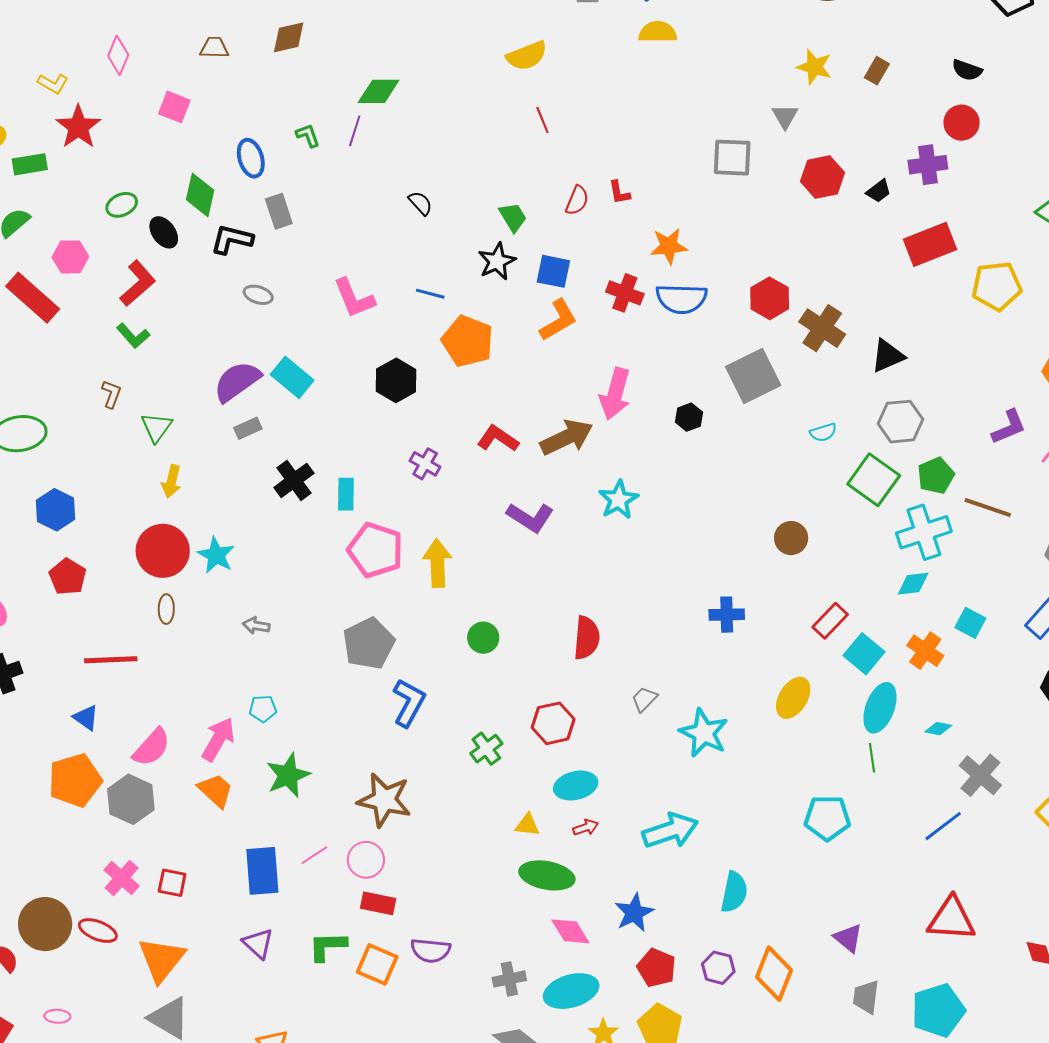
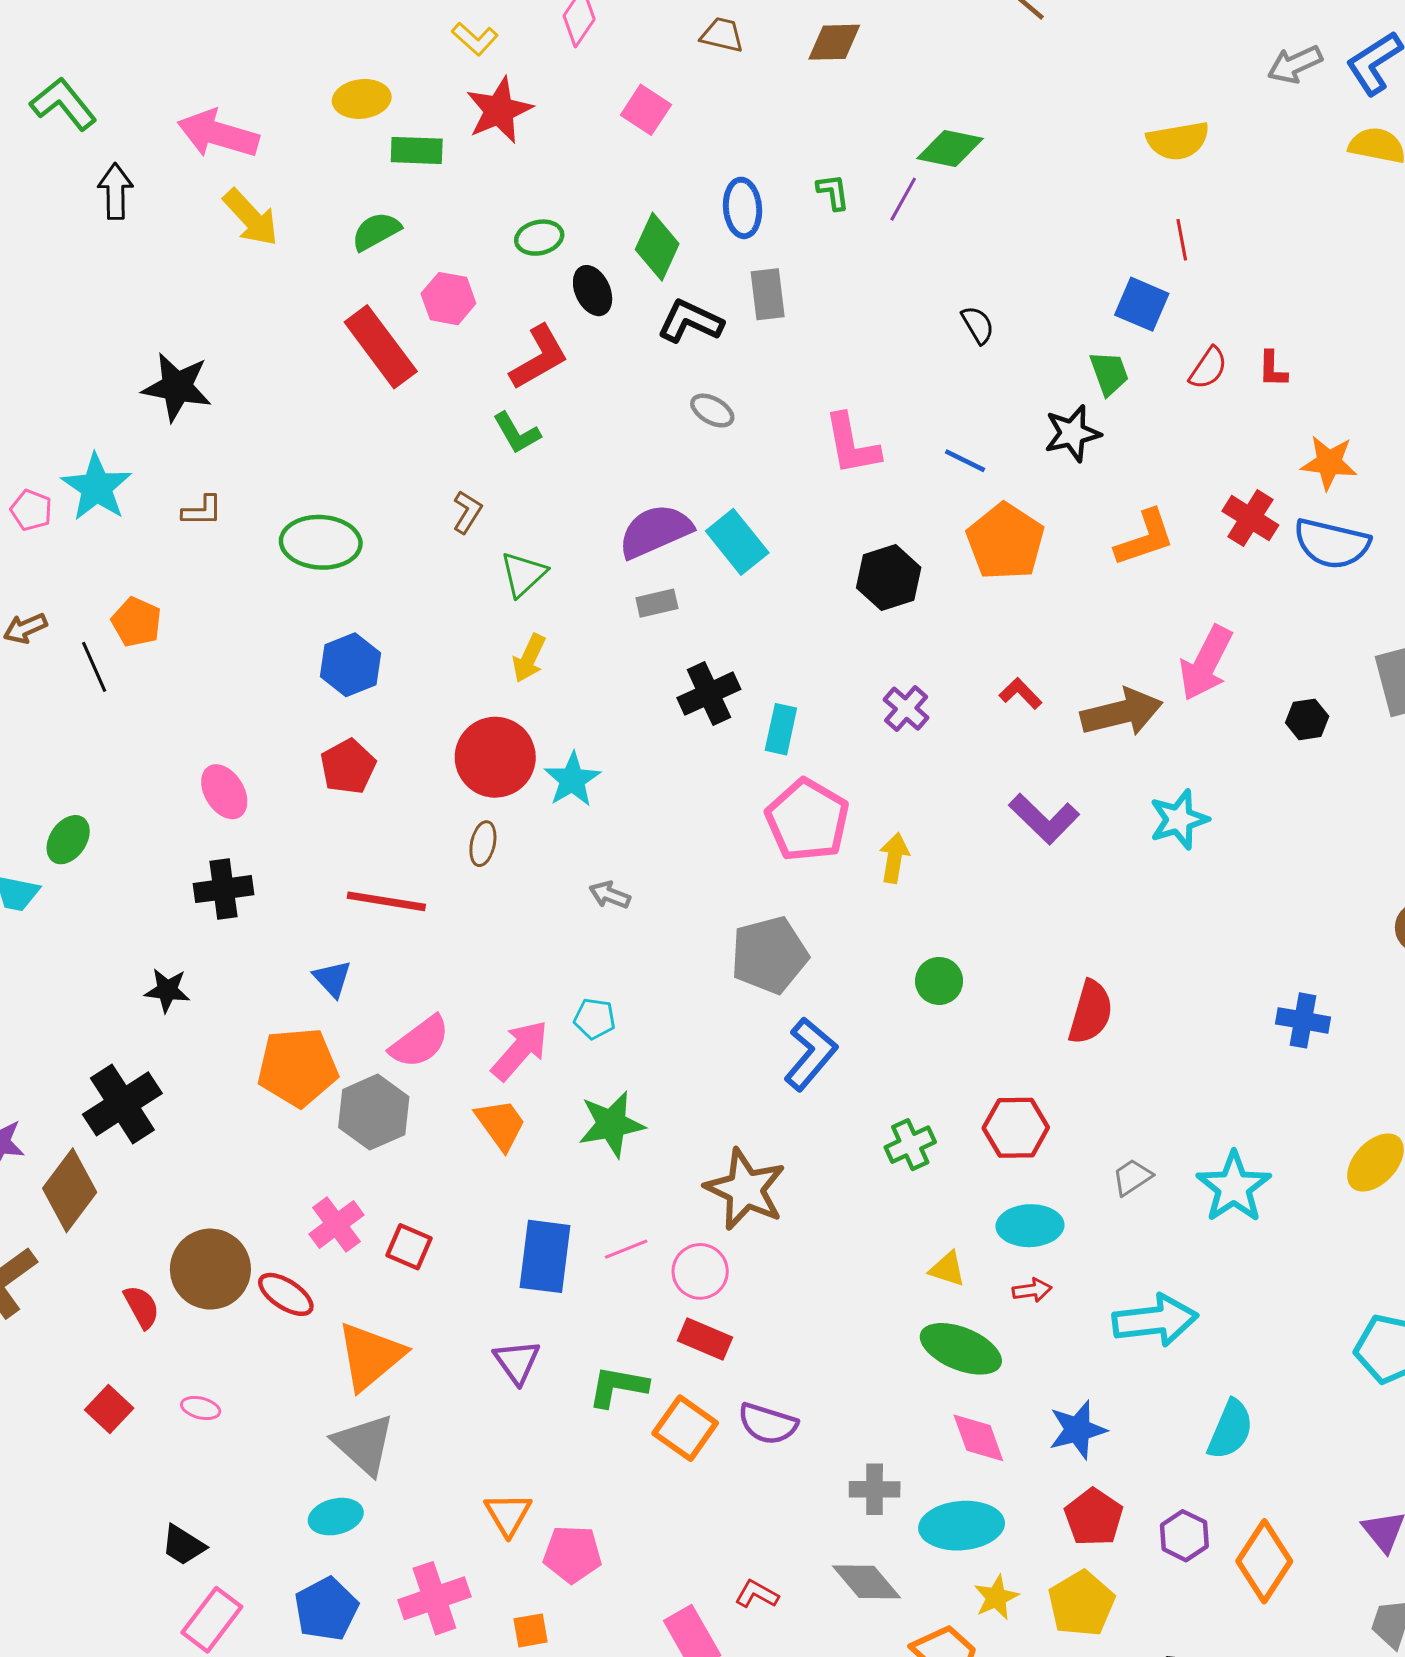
blue square: (553, 271) -> (1142, 304), moved
red L-shape: (498, 439) -> (1020, 693), size x0.7
yellow arrow: (437, 563) -> (894, 858), size x0.7
gray trapezoid: (644, 699) -> (1132, 1177), moved

